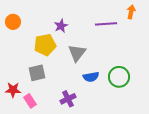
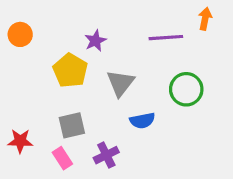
yellow pentagon: (45, 45) -> (70, 70), turned -30
gray square: (37, 73) -> (72, 125), moved
green circle: (119, 77) -> (186, 89), moved
pink rectangle: (30, 101) -> (62, 158), moved

